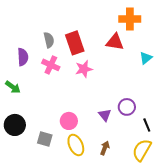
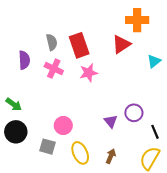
red triangle: (115, 42) -> (121, 44), turned -42
green arrow: (13, 87) -> (14, 104), moved
pink circle: (69, 121) -> (63, 125), moved

